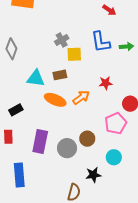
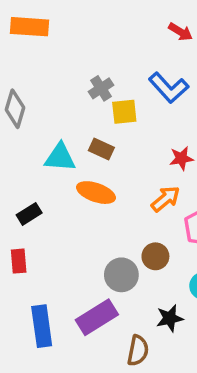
blue L-shape: (101, 42) -> (169, 88), turned -30
brown rectangle: (60, 75) -> (101, 149), turned 40
orange arrow: (81, 97) -> (166, 199), moved
purple rectangle: (40, 141) -> (97, 317), moved, turned 50

